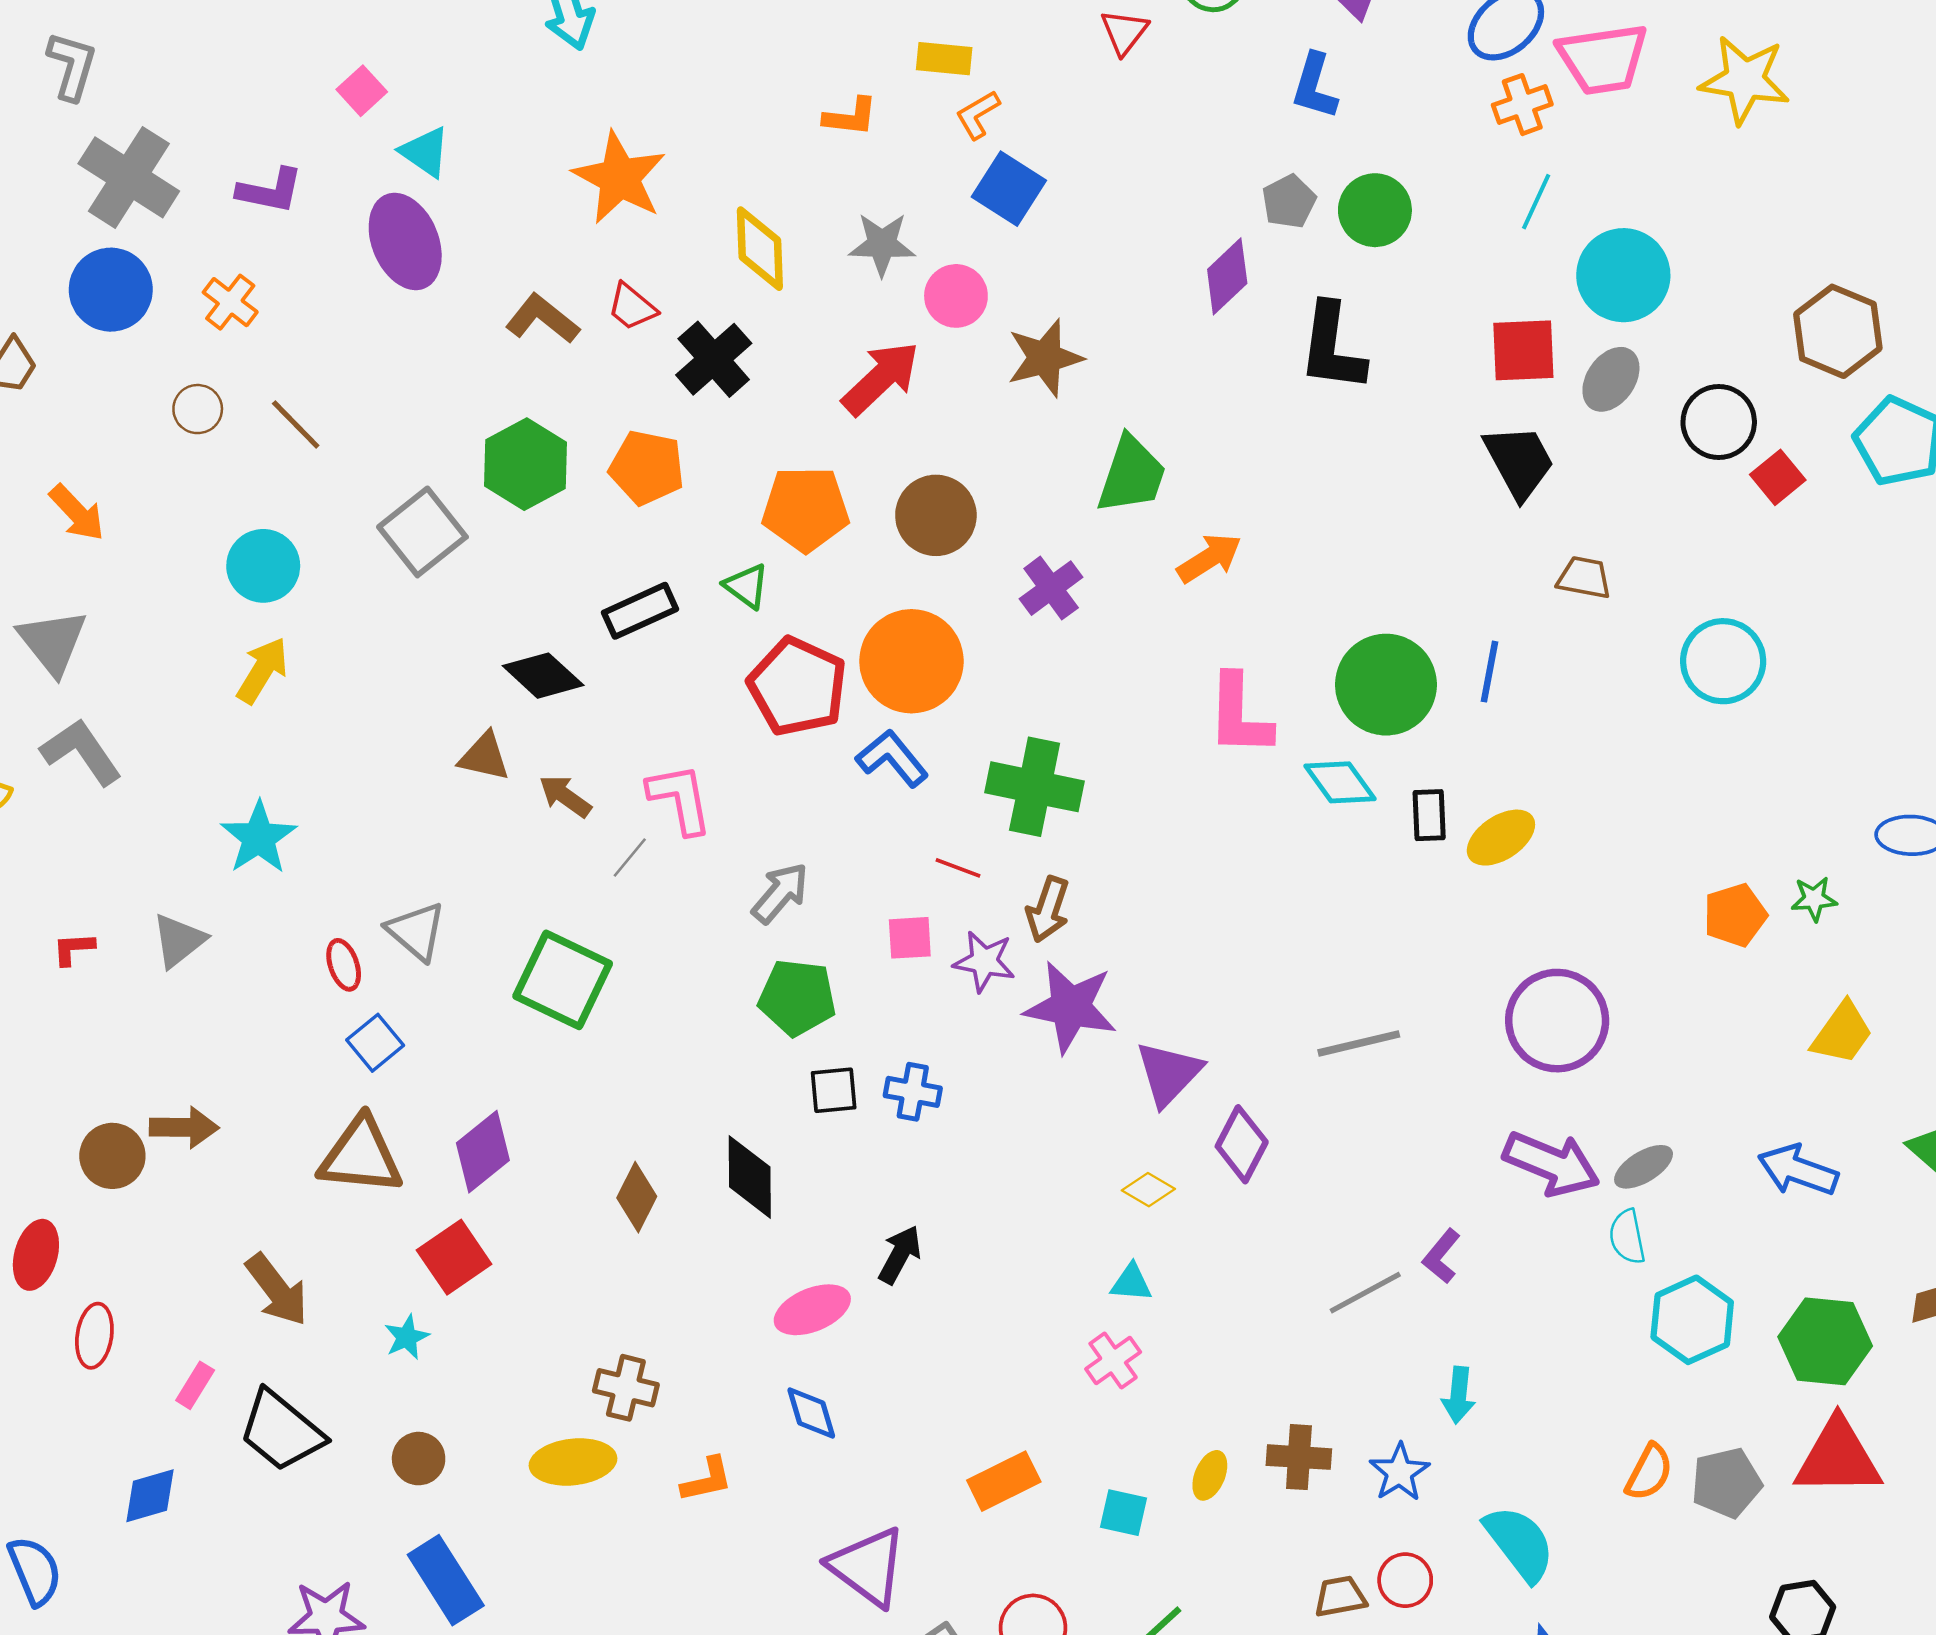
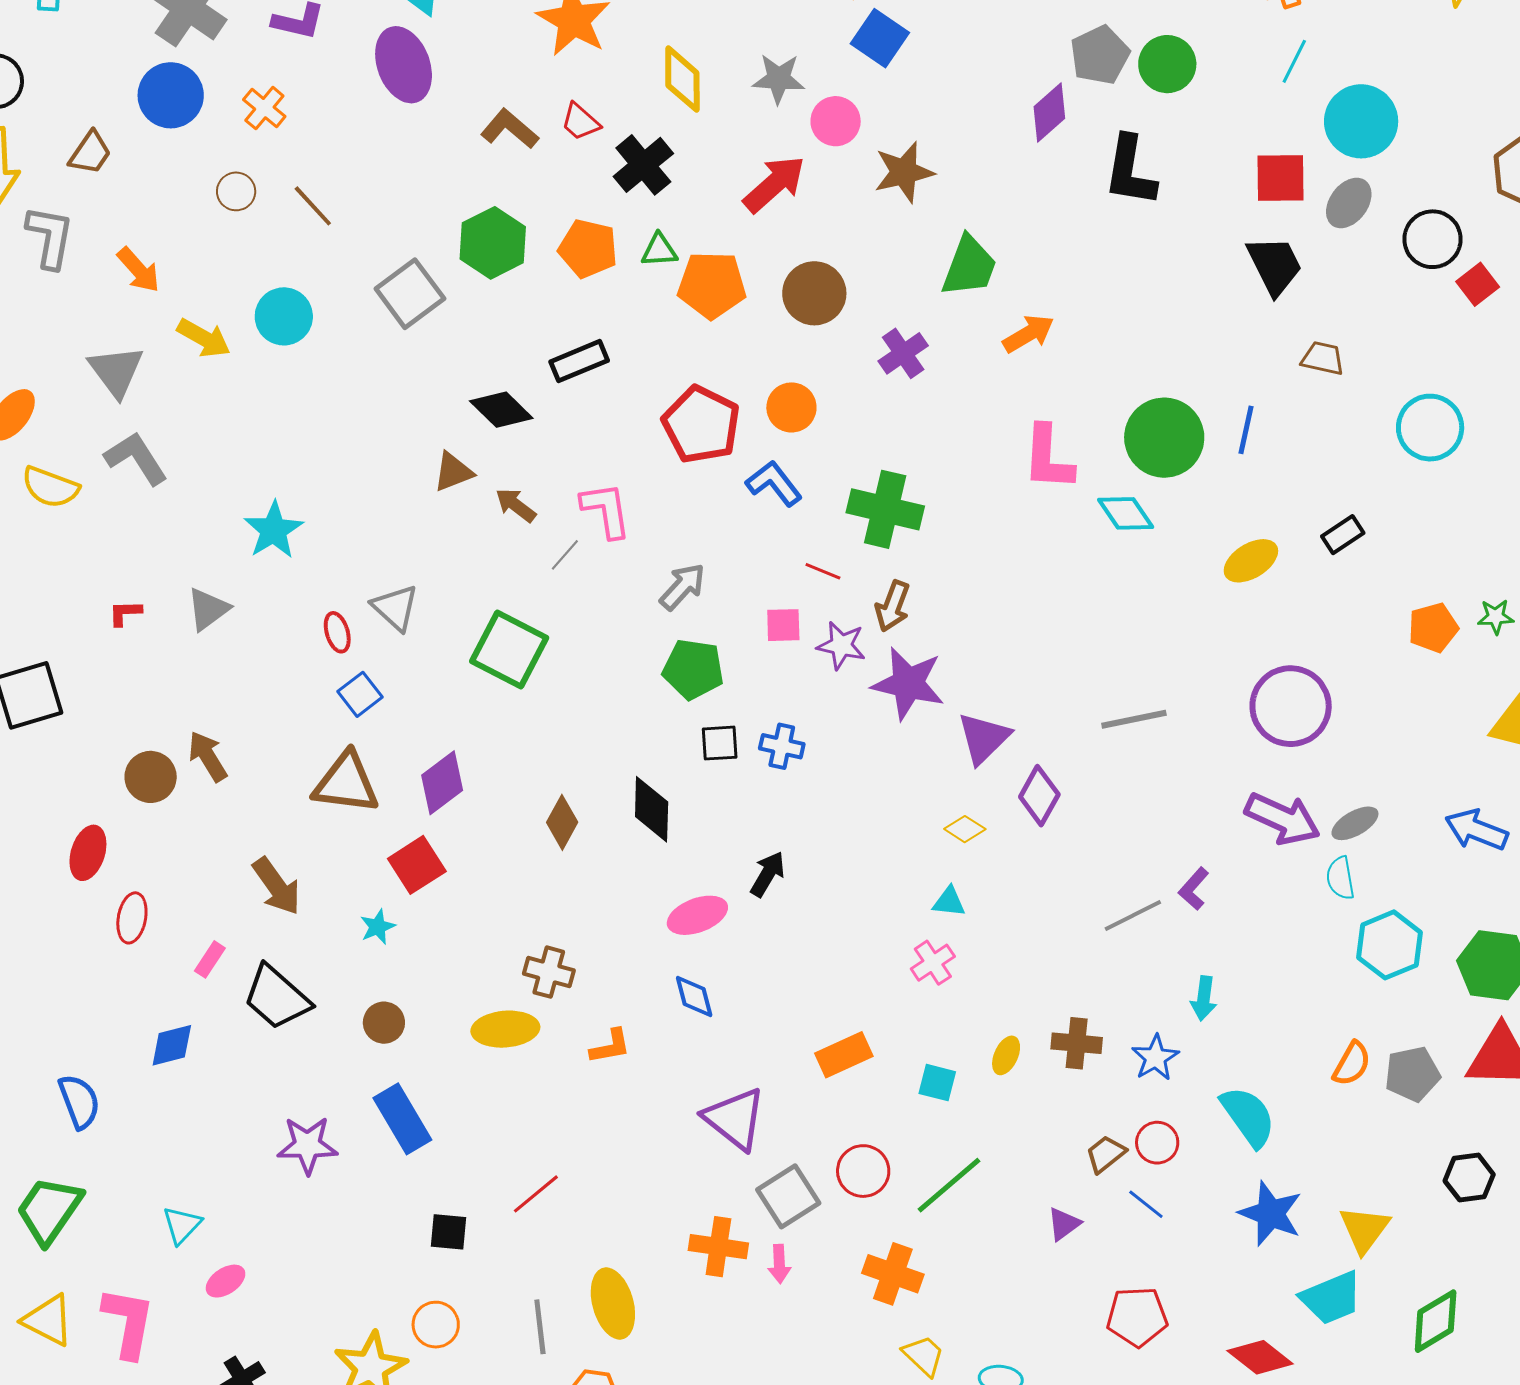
gray pentagon: (1289, 202) -> (1100, 55), size x1.4
green triangle: (746, 586) -> (659, 250), moved, turned -42
orange circle: (911, 661) -> (791, 407), size x0.6
yellow arrow: (262, 670) -> (204, 338), moved, turned 86
brown triangle: (484, 757) -> (453, 472), turned -36
black rectangle: (1429, 815) -> (1343, 535), moved, turned 57
brown arrow: (184, 1127) -> (208, 756), turned -124
brown trapezoid: (1340, 1597) -> (1106, 1154), turned -30

